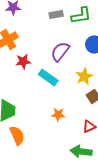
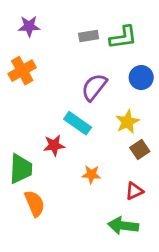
red star: (23, 61) -> (54, 145), moved

